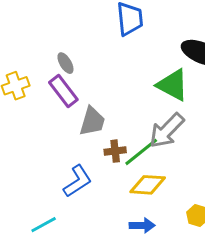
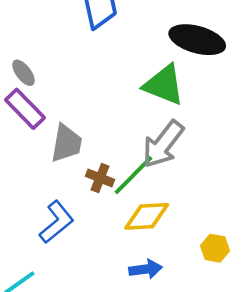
brown cross: (115, 151) -> (100, 178), turned 35

